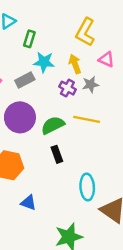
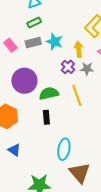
green rectangle: (29, 39) -> (34, 22), moved, turned 32
gray rectangle: (25, 80) -> (33, 43), moved
yellow line: (87, 119) -> (77, 96), turned 45

